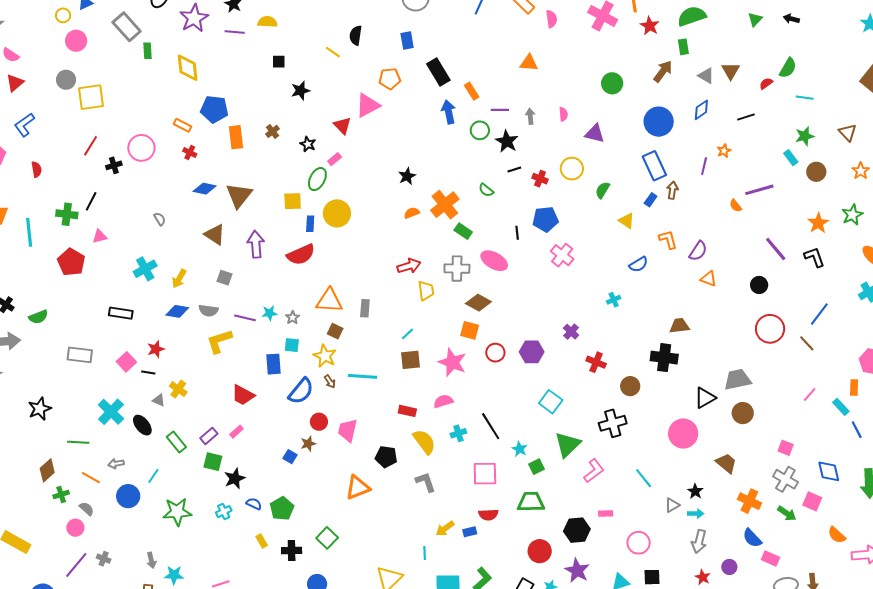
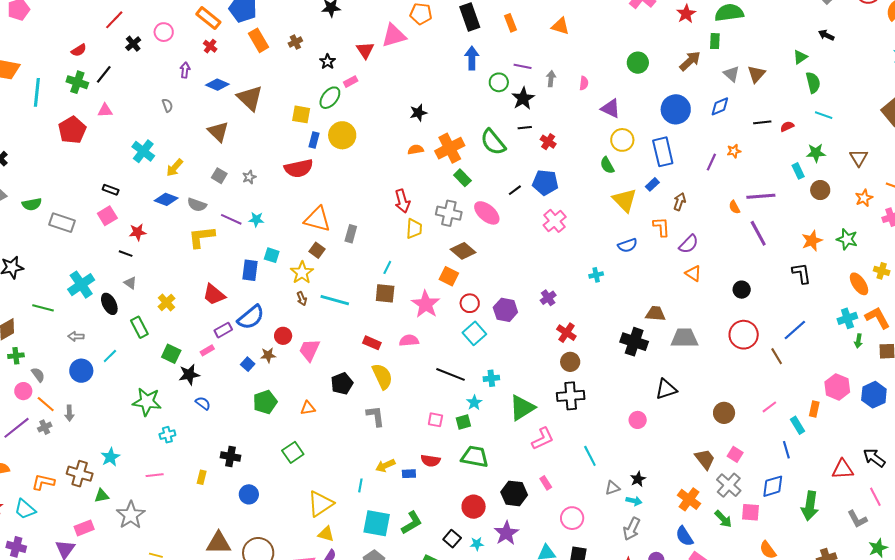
green triangle: (755, 19) -> (800, 57), moved
green semicircle: (788, 68) -> (813, 83), turned -55
red semicircle: (766, 83) -> (787, 126), moved
orange rectangle: (472, 91) -> (510, 23), moved
orange rectangle: (182, 125) -> (208, 18), size x1.4
orange rectangle: (236, 137) -> (258, 40), turned -35
pink circle: (141, 148) -> (164, 32), size x0.7
black cross: (114, 165) -> (133, 44), turned -35
red semicircle: (37, 169) -> (79, 50), moved, turned 56
yellow circle: (572, 169) -> (622, 140), moved
green semicircle: (486, 190) -> (493, 142), size x1.8
green semicircle: (603, 190) -> (607, 165), turned -72
brown arrow: (672, 190) -> (680, 202), moved
brown triangle: (239, 195) -> (250, 98), turned -36
green star: (852, 215) -> (847, 239), turned 30
yellow triangle: (627, 221) -> (625, 200), size x1.5
black line: (517, 233) -> (515, 190), turned 48
purple arrow: (256, 244) -> (185, 70), moved, size x0.6
purple line: (776, 249) -> (758, 233), moved
red arrow: (409, 266) -> (402, 201), turned 80
cyan cross: (145, 269) -> (143, 151), turned -35
black rectangle: (121, 313) -> (111, 190), size x0.7
green semicircle: (38, 317) -> (32, 204), moved
gray star: (293, 318) -> (249, 177), moved
cyan line: (407, 334) -> (387, 267), turned -32
pink square: (126, 362) -> (107, 216), moved
gray trapezoid: (737, 379) -> (684, 338), moved
brown circle: (630, 386) -> (570, 362), moved
yellow cross: (178, 389) -> (166, 302), moved
blue semicircle: (301, 391) -> (251, 317), moved
cyan square: (551, 402) -> (474, 333), moved
brown circle: (743, 413) -> (724, 413), moved
black line: (491, 426) -> (450, 374), turned -48
blue line: (857, 430) -> (786, 450), moved
pink rectangle: (236, 432) -> (207, 350), moved
cyan cross: (458, 433) -> (491, 378), moved
pink circle: (683, 434) -> (638, 420), size x0.6
purple rectangle: (209, 436) -> (223, 330), moved
black pentagon: (386, 457) -> (342, 384), turned 30
brown trapezoid: (726, 463) -> (705, 459), moved
green square: (537, 467) -> (463, 422), moved
blue diamond: (829, 471) -> (773, 486), turned 75
pink square: (485, 474) -> (435, 420), size x0.6
orange line: (91, 478) -> (46, 404), moved
orange triangle: (358, 488) -> (308, 408), size x0.6
pink square: (812, 501) -> (751, 512), turned -30
green pentagon: (282, 508) -> (265, 402), moved
green star: (177, 512) -> (147, 402), moved
cyan cross: (224, 512) -> (167, 435), moved
pink rectangle: (606, 513) -> (546, 483), turned 48
green square: (327, 538) -> (293, 452), moved
yellow rectangle: (262, 541) -> (202, 477), moved, turned 32
gray cross: (104, 559) -> (45, 427), turned 32
gray arrow: (151, 560) -> (69, 413), moved
cyan star: (174, 575) -> (110, 457), turned 30

